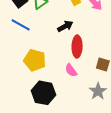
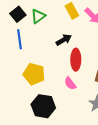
blue line: (21, 25) -> (19, 39), turned 54

